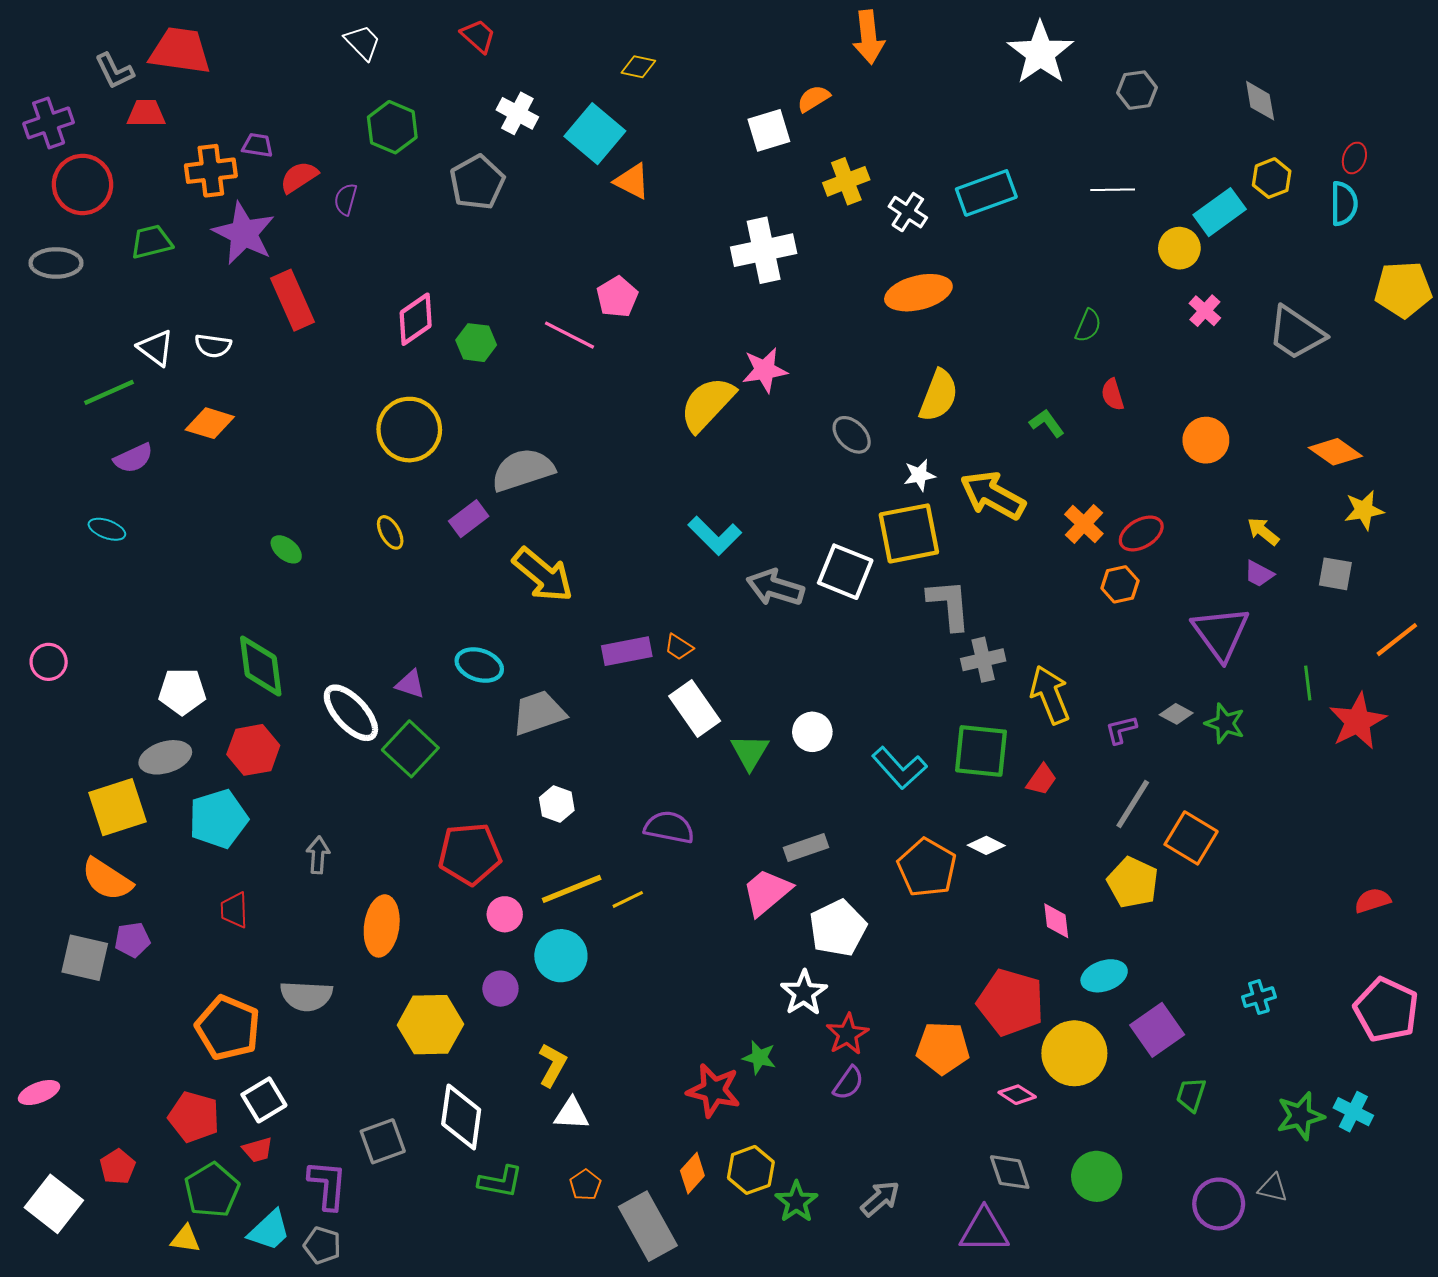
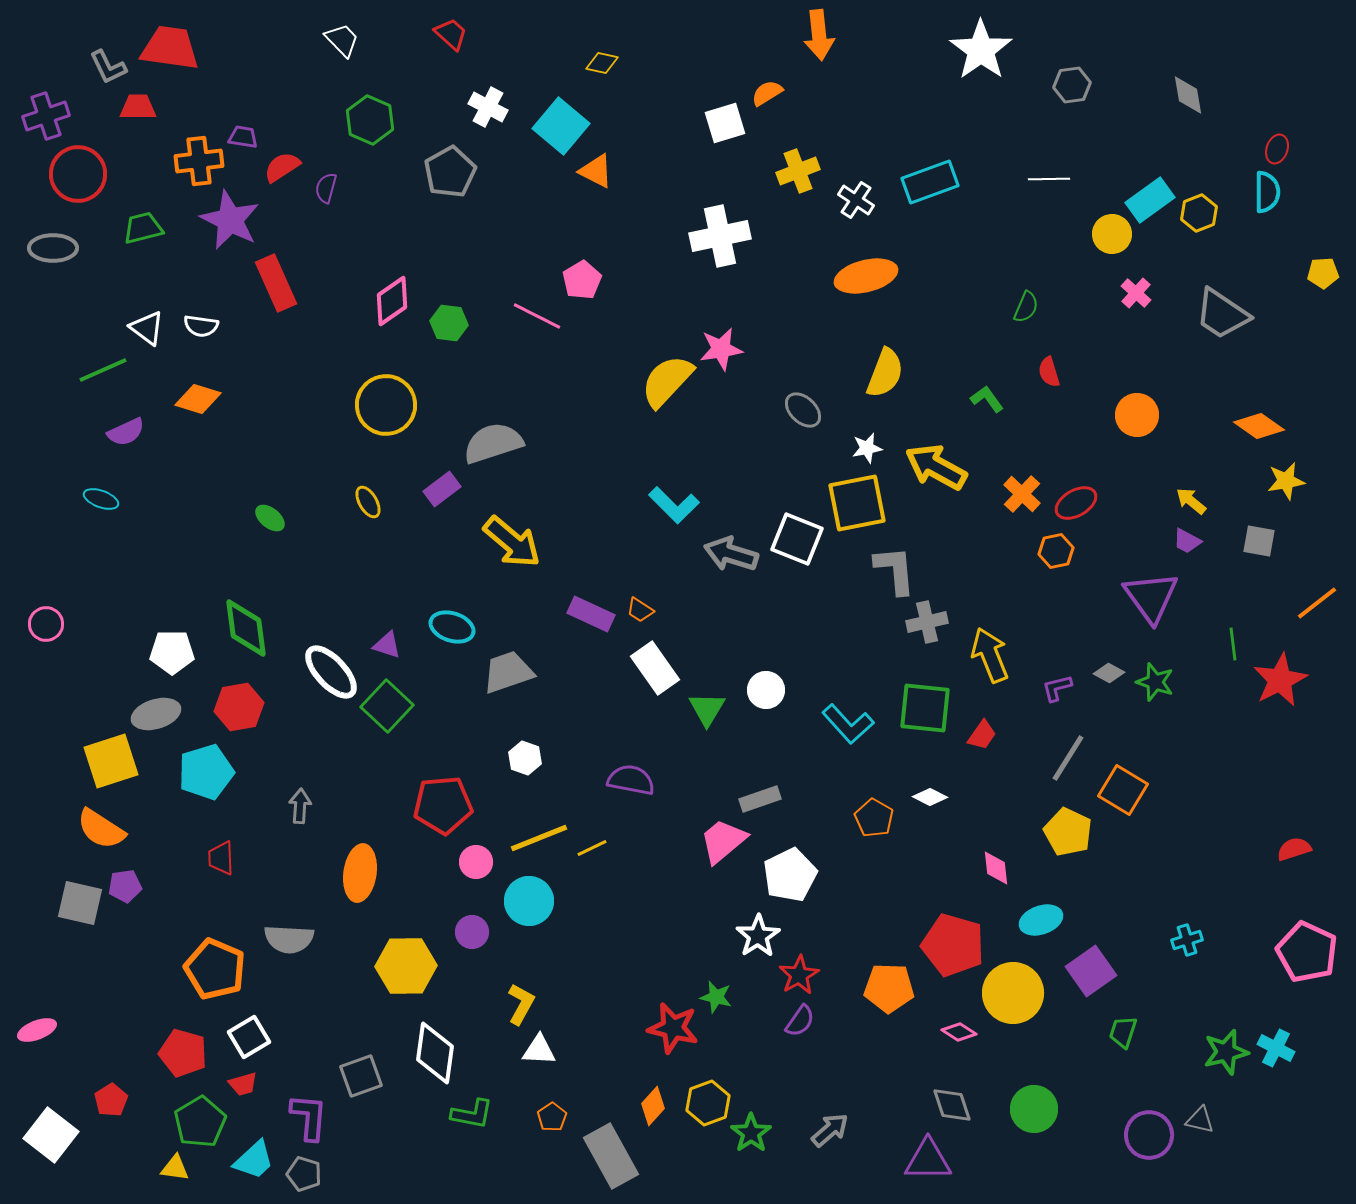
yellow hexagon: (1272, 178) -> (1199, 213), moved
yellow pentagon: (1403, 289) -> (1323, 273), size x0.6
purple rectangle: (627, 651) -> (591, 614), turned 36
orange pentagon: (927, 868) -> (874, 818), size x0.7

